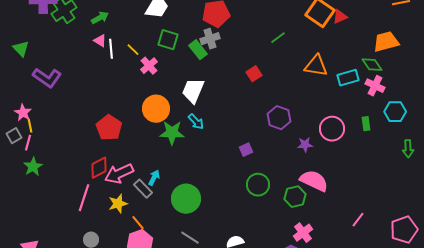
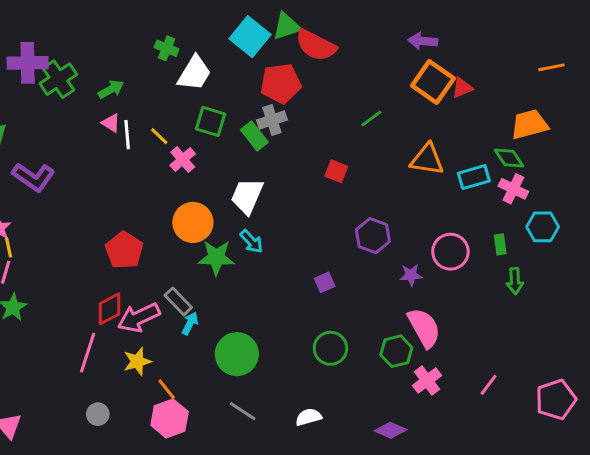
red square: (254, 74) -> (336, 171), turned -35
green arrow: (408, 149) -> (515, 281), moved
pink semicircle: (314, 181) -> (424, 328), turned 36
green circle: (258, 185) -> (330, 348), moved
gray rectangle: (143, 189) -> (178, 301), moved
pink cross: (303, 233) -> (427, 380), moved

